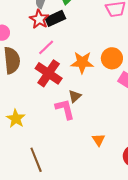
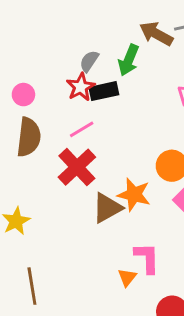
orange star: (82, 62) -> (134, 195), moved
brown triangle: (75, 96) -> (107, 208), size x1.6
pink L-shape: (65, 109) -> (147, 258), moved

